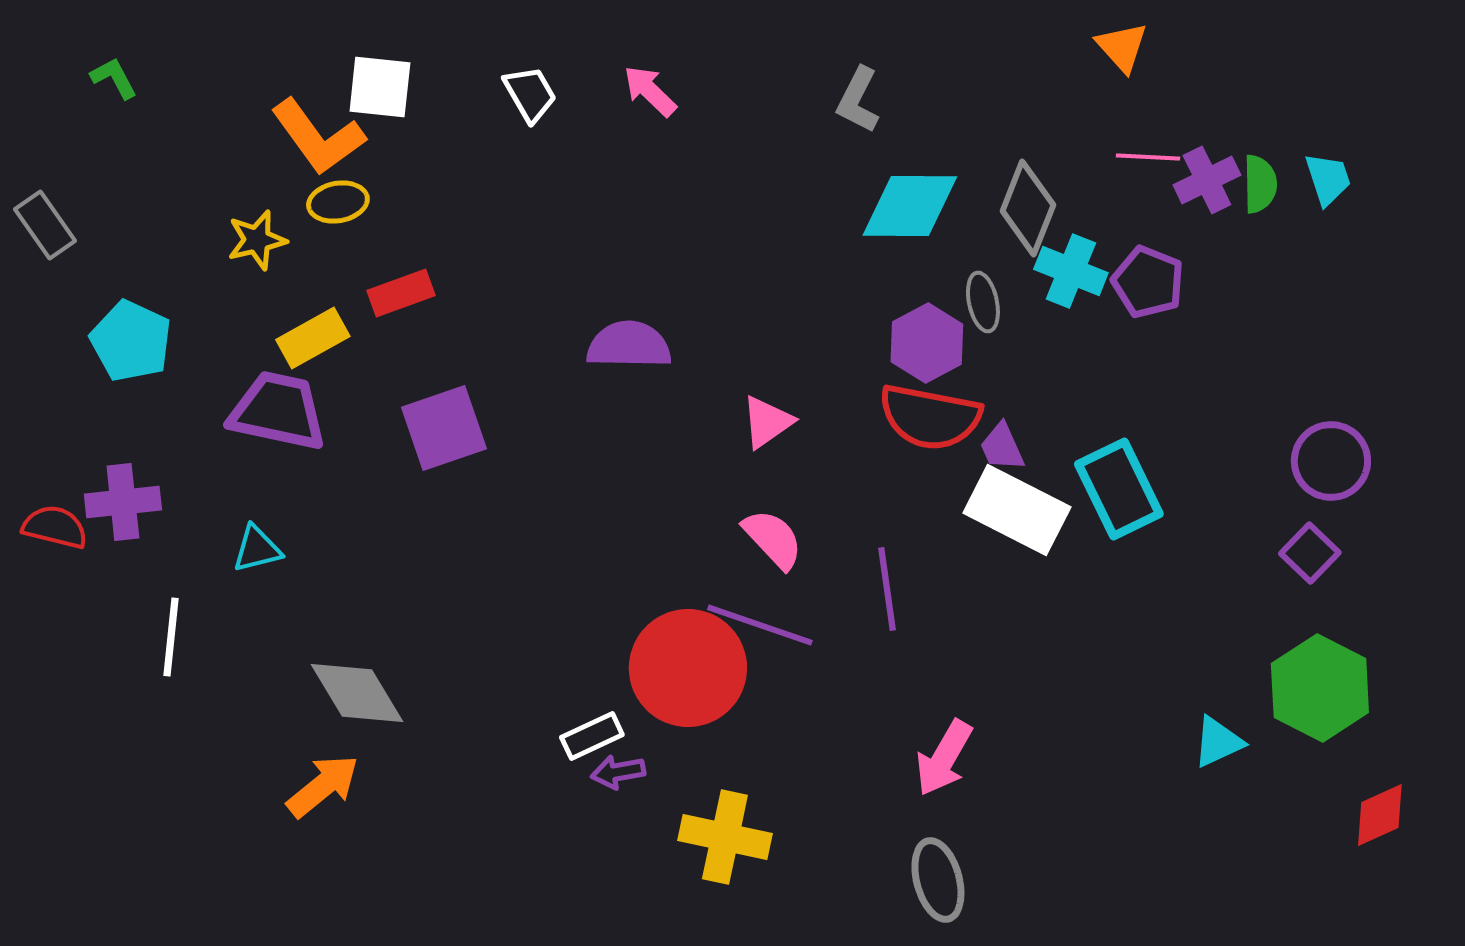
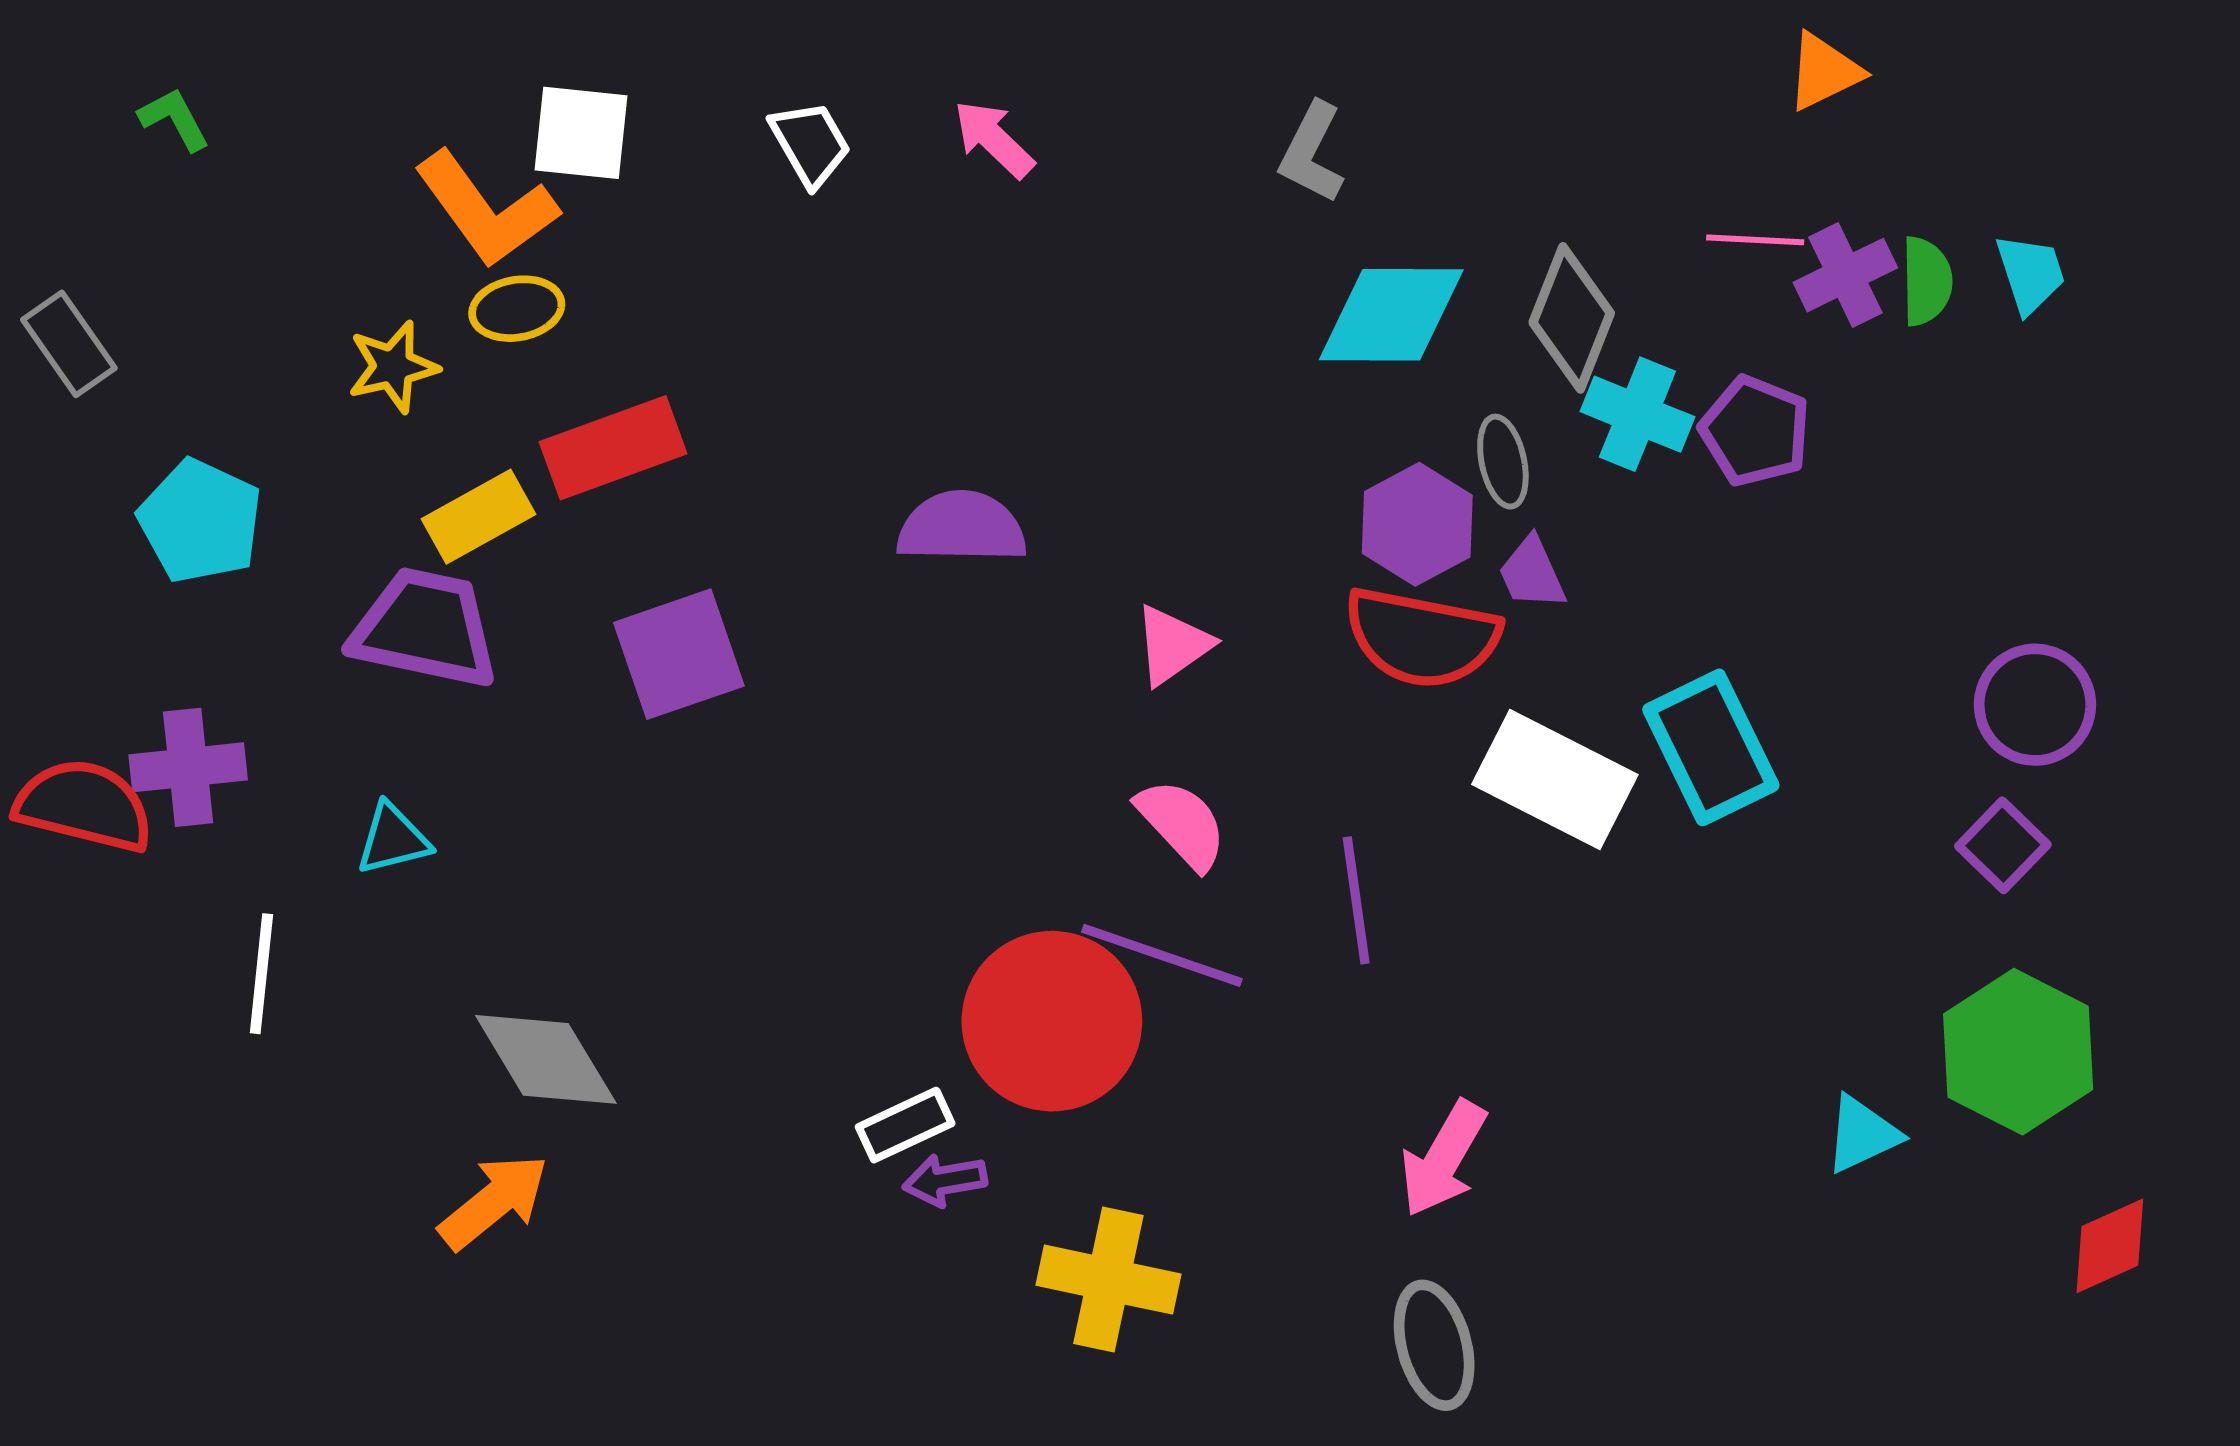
orange triangle: (1122, 47) -> (1824, 72), moved, turned 46
red rectangle: (401, 293) -> (613, 448), size x1.4
purple trapezoid: (1002, 447) -> (1532, 573), moved
red semicircle: (55, 527) -> (84, 806), size x1.4

